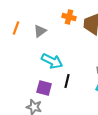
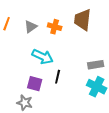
orange cross: (69, 17) -> (55, 27), moved

